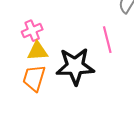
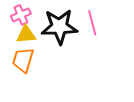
black star: (75, 66) -> (59, 27), moved

